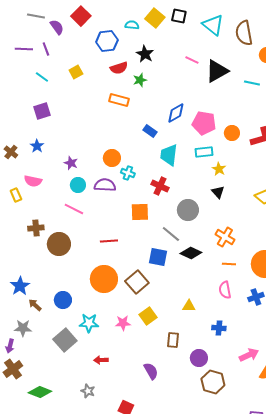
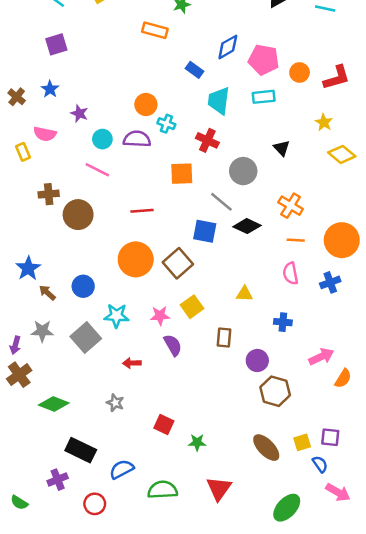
purple star: (71, 163) -> (79, 113), moved
yellow star: (219, 169) -> (324, 122), moved
gray star: (23, 328) -> (42, 331), moved
purple semicircle: (151, 371) -> (173, 345), moved

